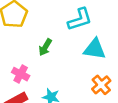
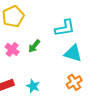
pink cross: (21, 74) -> (12, 49), moved

